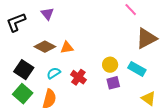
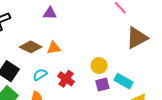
purple triangle: (47, 14) -> (50, 13), moved, turned -48
cyan rectangle: (137, 69) -> (124, 81), moved

